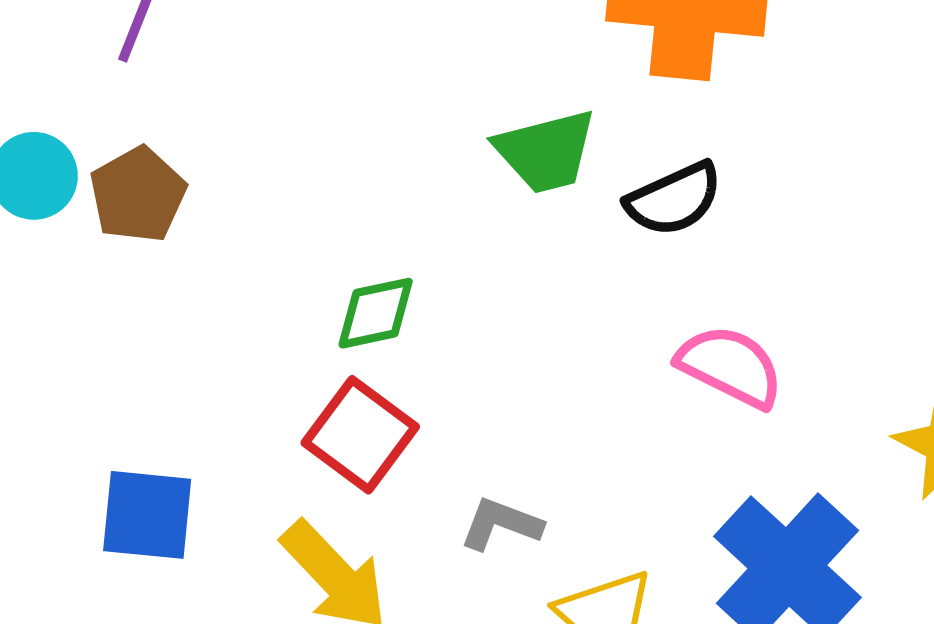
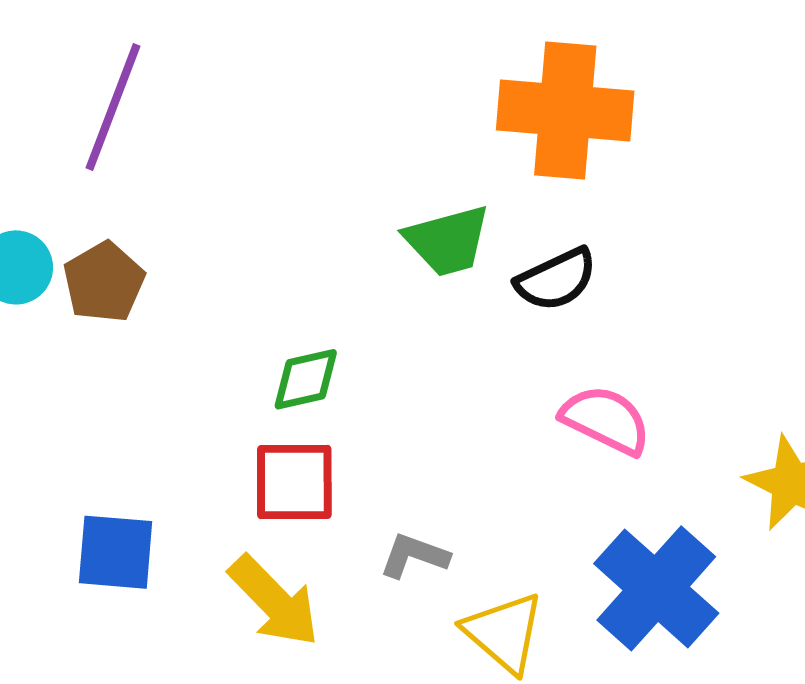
red square: (360, 435) -> (294, 482), turned -36

